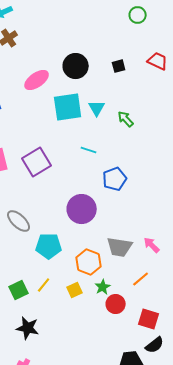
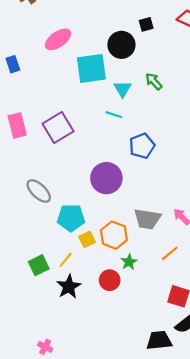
black circle: (76, 66) -> (121, 45), moved
cyan triangle: (97, 108) -> (123, 89), moved
yellow square: (75, 290) -> (87, 239), moved
red circle: (116, 304) -> (110, 280), moved
black star: (28, 328) -> (69, 287), moved, turned 30

